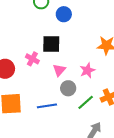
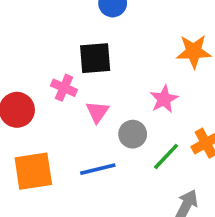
pink triangle: (59, 70) -> (97, 112), moved

